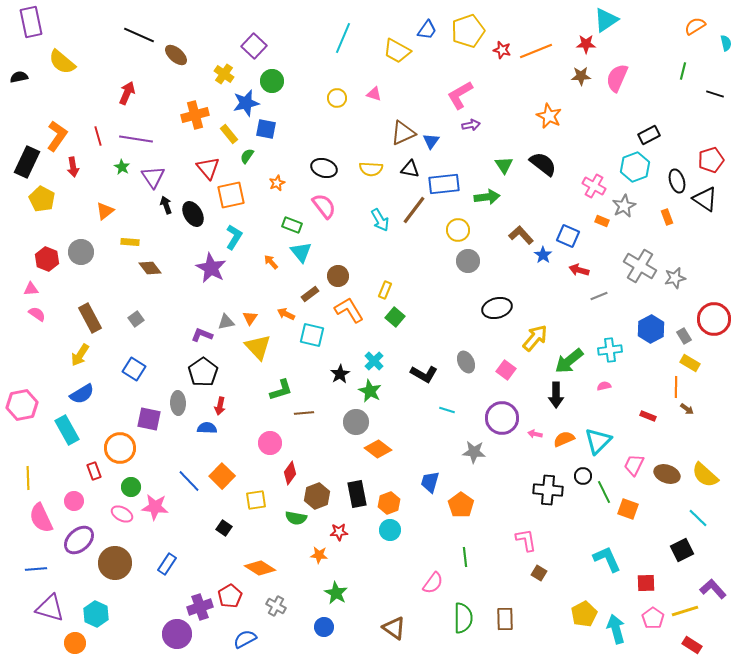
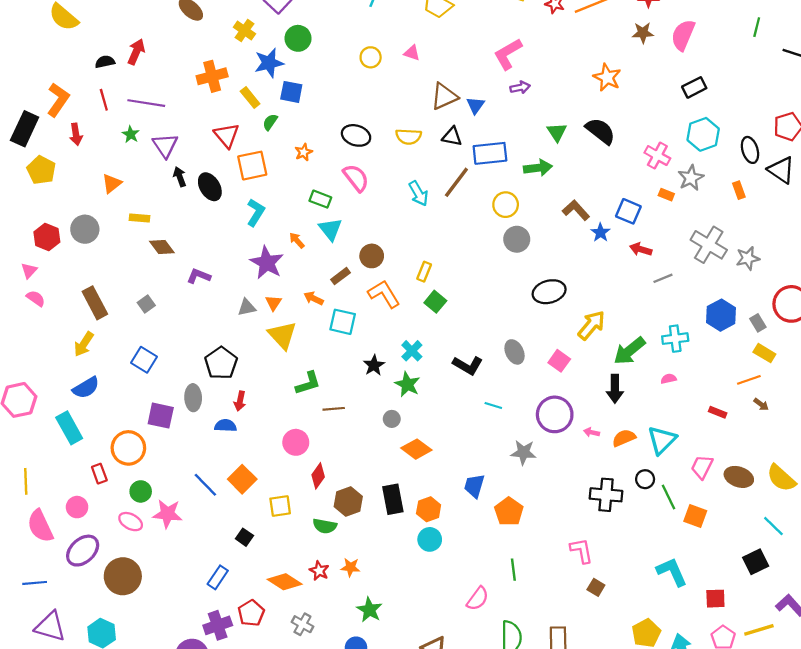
black semicircle: (19, 77) -> (105, 62), moved
black rectangle: (649, 135) -> (694, 87), moved
purple star: (211, 268) -> (267, 263), moved
pink triangle: (31, 289) -> (29, 270), turned -42
purple L-shape: (202, 335) -> (199, 276), moved
orange line: (676, 387) -> (749, 380), turned 70
gray circle: (356, 422) -> (392, 419), size x0.6
red star: (339, 532) -> (319, 571), moved, turned 30
blue rectangle: (167, 564) -> (218, 577), moved

